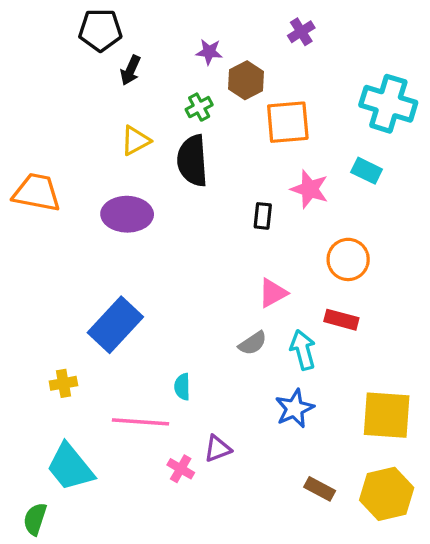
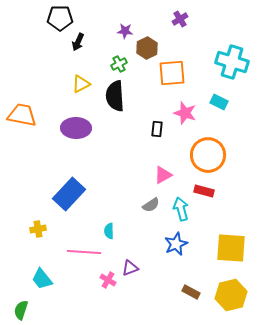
orange circle: (348, 259) -> (208, 155), size x1.4
cyan trapezoid: (70, 467) -> (42, 279), size x0.7

